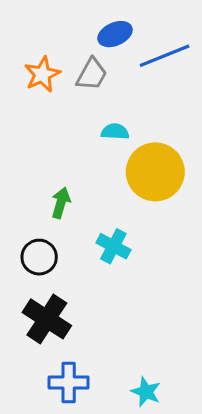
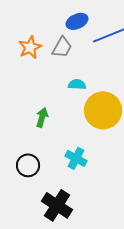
green arrow: (61, 203) -> (42, 117), moved
black cross: (47, 319) -> (57, 205), moved

